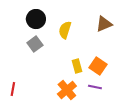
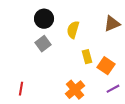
yellow rectangle: (77, 66) -> (87, 57), moved
purple line: (95, 87) -> (113, 89), moved, turned -40

